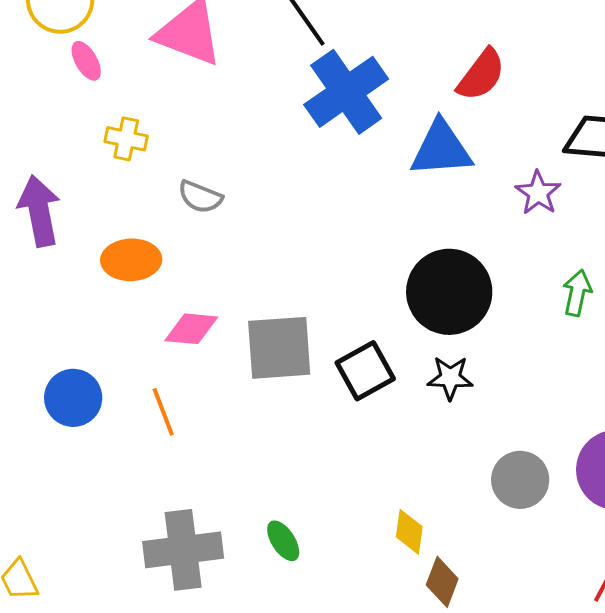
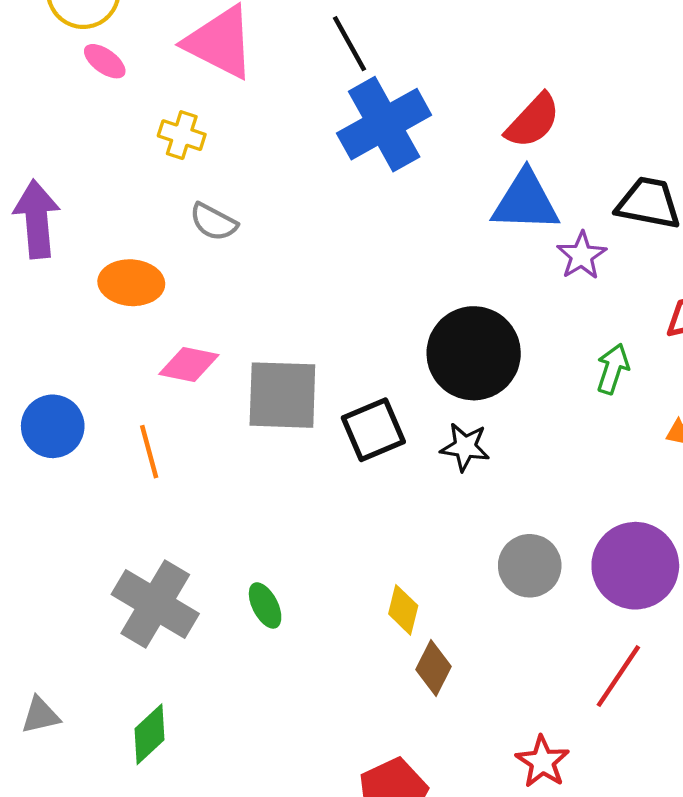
pink ellipse: (86, 61) -> (105, 61), turned -30
yellow cross: (126, 139) -> (182, 135), moved
blue triangle: (441, 149) -> (526, 201), moved
gray cross: (183, 550) -> (155, 604), turned 32

